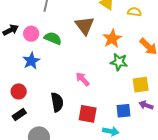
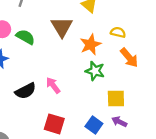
yellow semicircle: (134, 12) -> (118, 32), moved
black semicircle: (57, 102) -> (25, 91), moved, turned 66
blue square: (123, 111) -> (94, 125), turned 35

